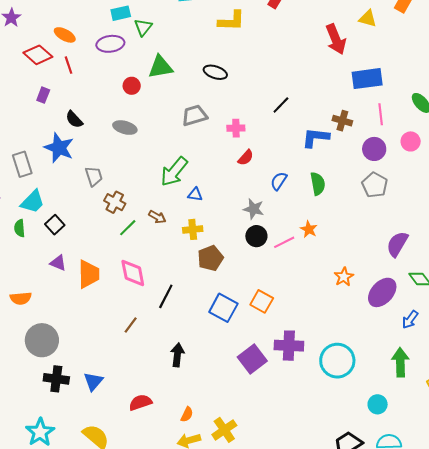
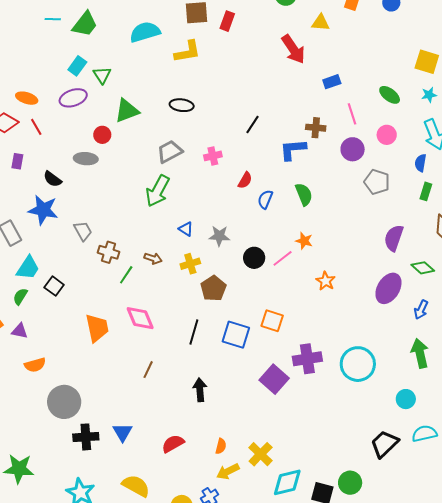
cyan rectangle: (121, 13) -> (77, 66), turned -30
blue rectangle: (367, 79) -> (332, 82), size x0.6
gray ellipse: (125, 128) -> (86, 159), moved
red semicircle: (246, 158) -> (245, 180), moved
green arrow: (174, 172) -> (158, 191), moved
gray pentagon: (375, 185) -> (377, 182), moved
blue triangle: (195, 195) -> (186, 229), turned 35
gray star: (254, 209) -> (219, 236), moved
green semicircle: (20, 228) -> (20, 296), turned 48
purple triangle: (58, 263) -> (20, 331), moved
orange star: (344, 277) -> (326, 281), moved
black line: (166, 296) -> (194, 332), moved

